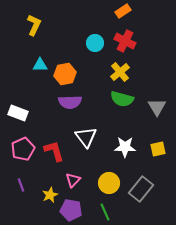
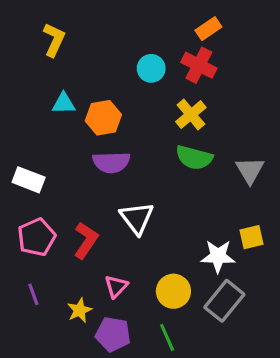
orange rectangle: (123, 11) -> (208, 29), moved
white star: (125, 147) -> (218, 256), moved
red L-shape: (54, 151) -> (86, 240), turned 50

